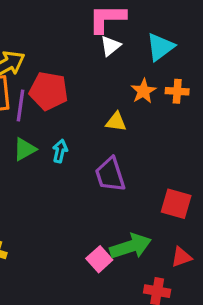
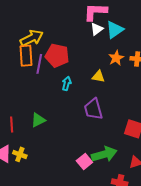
cyan triangle: (160, 47) -> (115, 30), moved
green triangle: (25, 149) -> (38, 120), moved
cyan arrow: (60, 151) -> (67, 83), moved

